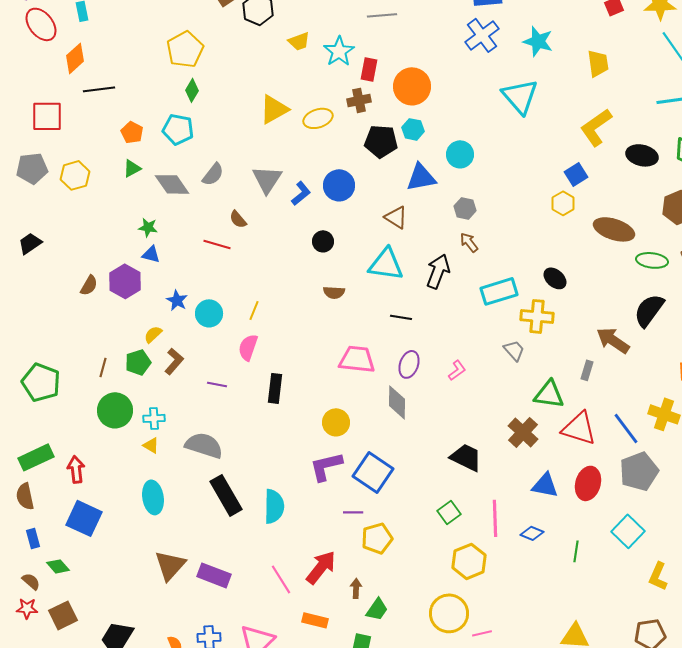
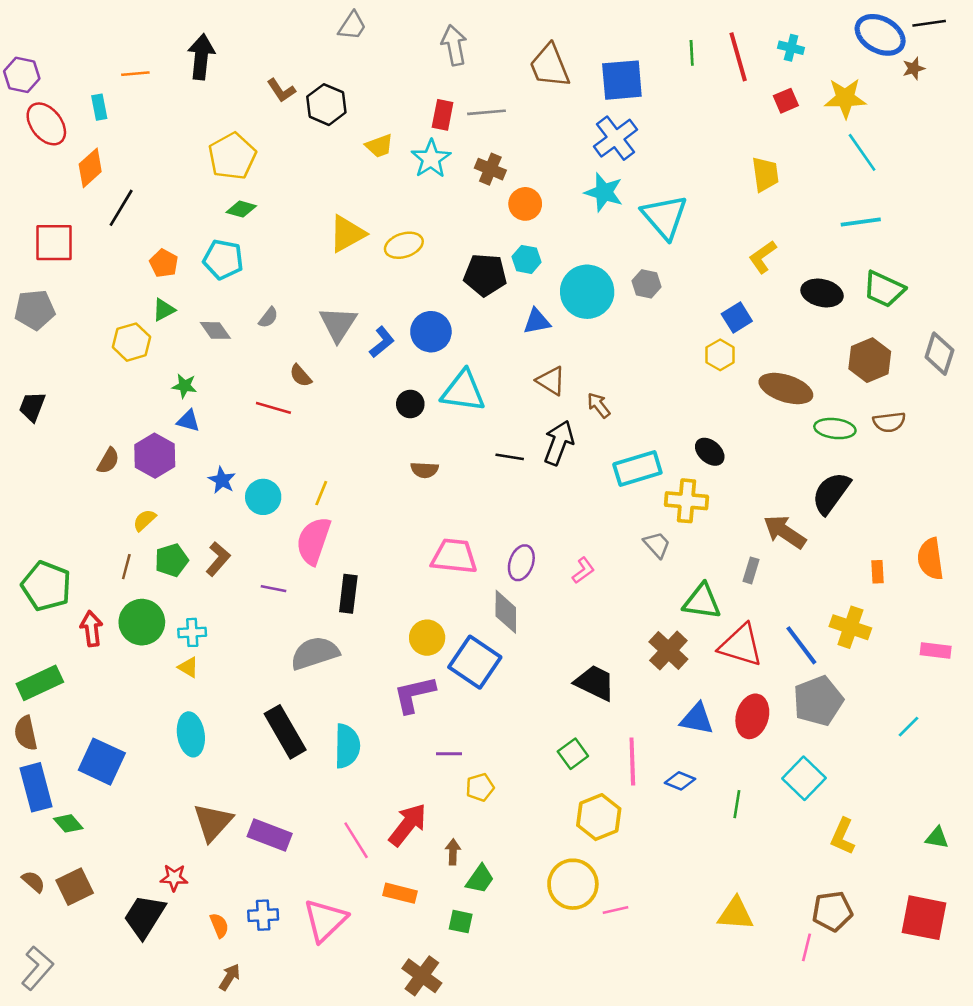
cyan star: (538, 41) -> (604, 192), moved
red rectangle: (369, 69) -> (443, 115), moved
orange circle: (412, 86) -> (525, 204), size x0.7
black line: (99, 89) -> (121, 208), turned -52
green diamond: (192, 90) -> (241, 209), turned 75
brown cross: (359, 100) -> (490, 169), moved, turned 35
yellow L-shape: (596, 127) -> (763, 257), size x0.7
cyan circle: (460, 154) -> (587, 292), size x1.5
gray semicircle: (213, 174) -> (268, 318), size x0.7
yellow hexagon: (75, 175) -> (132, 342), moved
blue triangle: (421, 177) -> (537, 321), size x0.7
gray diamond: (172, 184) -> (215, 330), size x0.7
gray hexagon: (465, 208) -> (646, 284), moved
brown triangle: (396, 217) -> (551, 381), moved
black trapezoid: (30, 243) -> (32, 407), turned -35
cyan triangle: (386, 264) -> (463, 391), moved
black line: (401, 317) -> (510, 457), moved
yellow semicircle: (153, 334) -> (144, 520), moved
pink semicircle: (248, 347) -> (313, 541), size x1.4
gray semicircle: (204, 445) -> (315, 653), moved, turned -36
red arrow: (76, 469) -> (91, 629), moved
blue square: (373, 472) -> (475, 662), moved
blue rectangle: (33, 538) -> (36, 787), size x1.8
yellow pentagon: (377, 538) -> (480, 787), size x0.7
brown semicircle: (31, 581) -> (33, 882), moved
red star: (27, 608) -> (174, 878), moved

